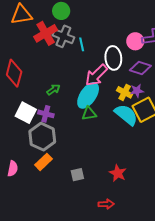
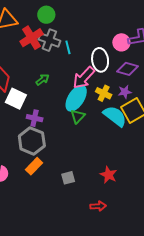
green arrow: (53, 90) -> (42, 80), moved
yellow cross: (125, 92) -> (104, 93), moved
white square: (26, 113) -> (16, 99), moved
green triangle: (89, 114) -> (78, 116), turned -35

